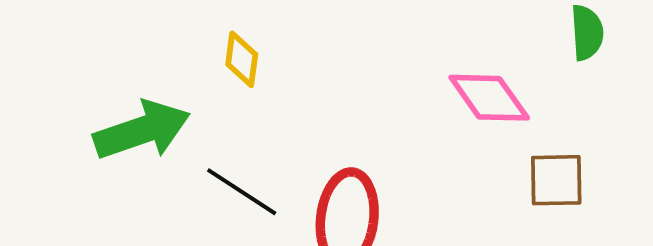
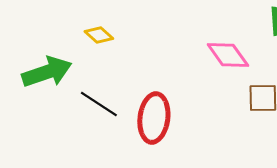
yellow diamond: (242, 59) -> (99, 35), turned -56

